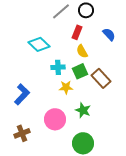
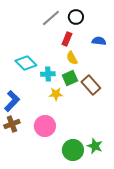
blue semicircle: (109, 34) -> (99, 41), turned -40
cyan diamond: (39, 44) -> (26, 63), moved
green star: (83, 110) -> (95, 146), moved
brown cross: (22, 133) -> (12, 124), moved

